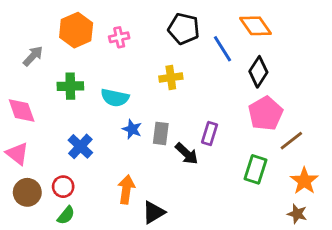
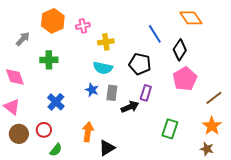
orange diamond: (255, 26) -> (191, 18), moved
black pentagon: (184, 29) -> (140, 64), moved
yellow cross: (171, 78) -> (106, 42), moved
cyan semicircle: (115, 98) -> (103, 68), moved
brown line: (291, 141) -> (214, 98), moved
black arrow: (187, 154) -> (130, 107), turned -66
green rectangle: (255, 169) -> (170, 129), moved
green semicircle: (66, 215) -> (56, 150), moved

